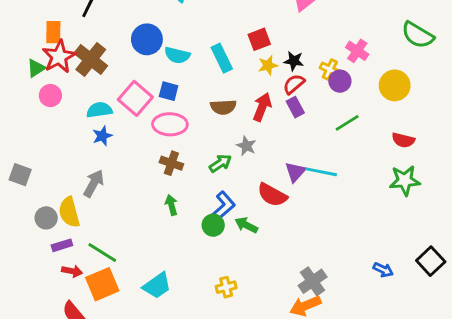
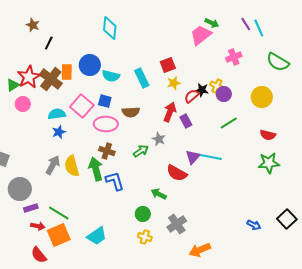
orange rectangle: (53, 32) -> (67, 72), moved
pink cross: (357, 51) -> (234, 57), moved, turned 35
black star: (294, 61) -> (202, 90), moved
brown semicircle: (223, 107) -> (131, 112), moved
purple rectangle: (295, 107) -> (186, 121), moved
green arrow: (171, 205) -> (96, 169), moved, size x1.6
blue L-shape: (223, 206) -> (115, 181), moved, turned -65
yellow semicircle: (69, 212) -> (72, 166), moved
gray circle: (46, 218) -> (20, 189), size x1.5
green circle: (213, 225) -> (143, 214), moved
gray cross: (313, 281) -> (177, 224), moved
yellow cross: (226, 287) -> (145, 237), turned 32

